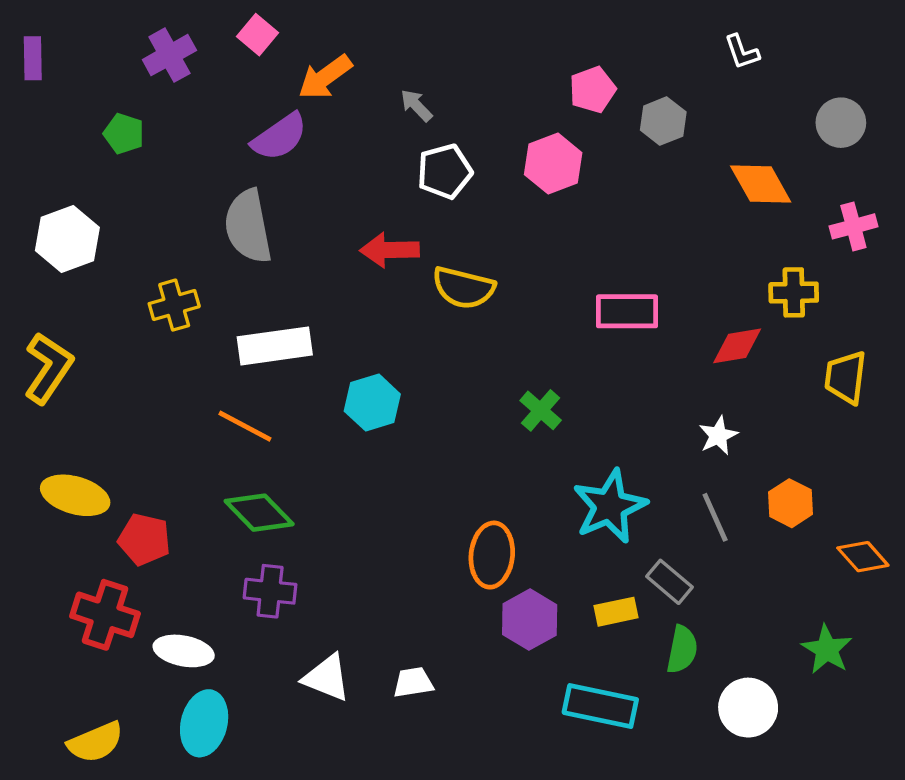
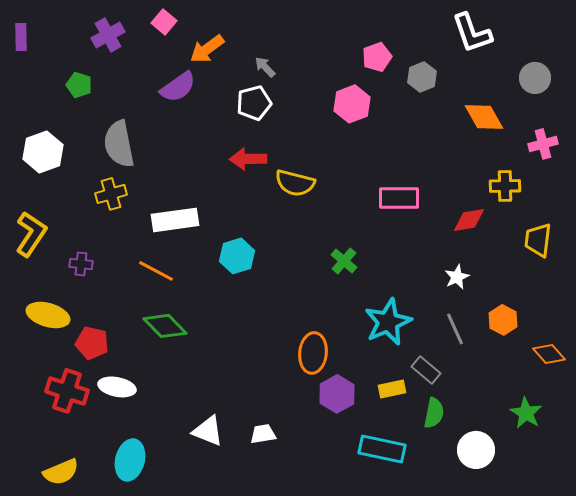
white L-shape: (742, 52) -> (472, 33), size x1.8
white pentagon: (445, 171) -> (254, 103), moved
gray semicircle: (248, 226) -> (119, 144), moved
purple cross: (270, 591) -> (81, 264), moved, size x0.7
white ellipse: (184, 651) -> (117, 387), moved

